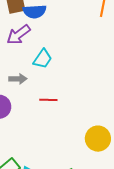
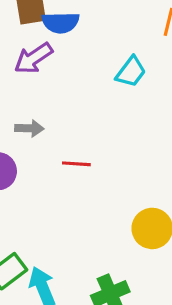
cyan trapezoid: (43, 59) -> (131, 72), moved

